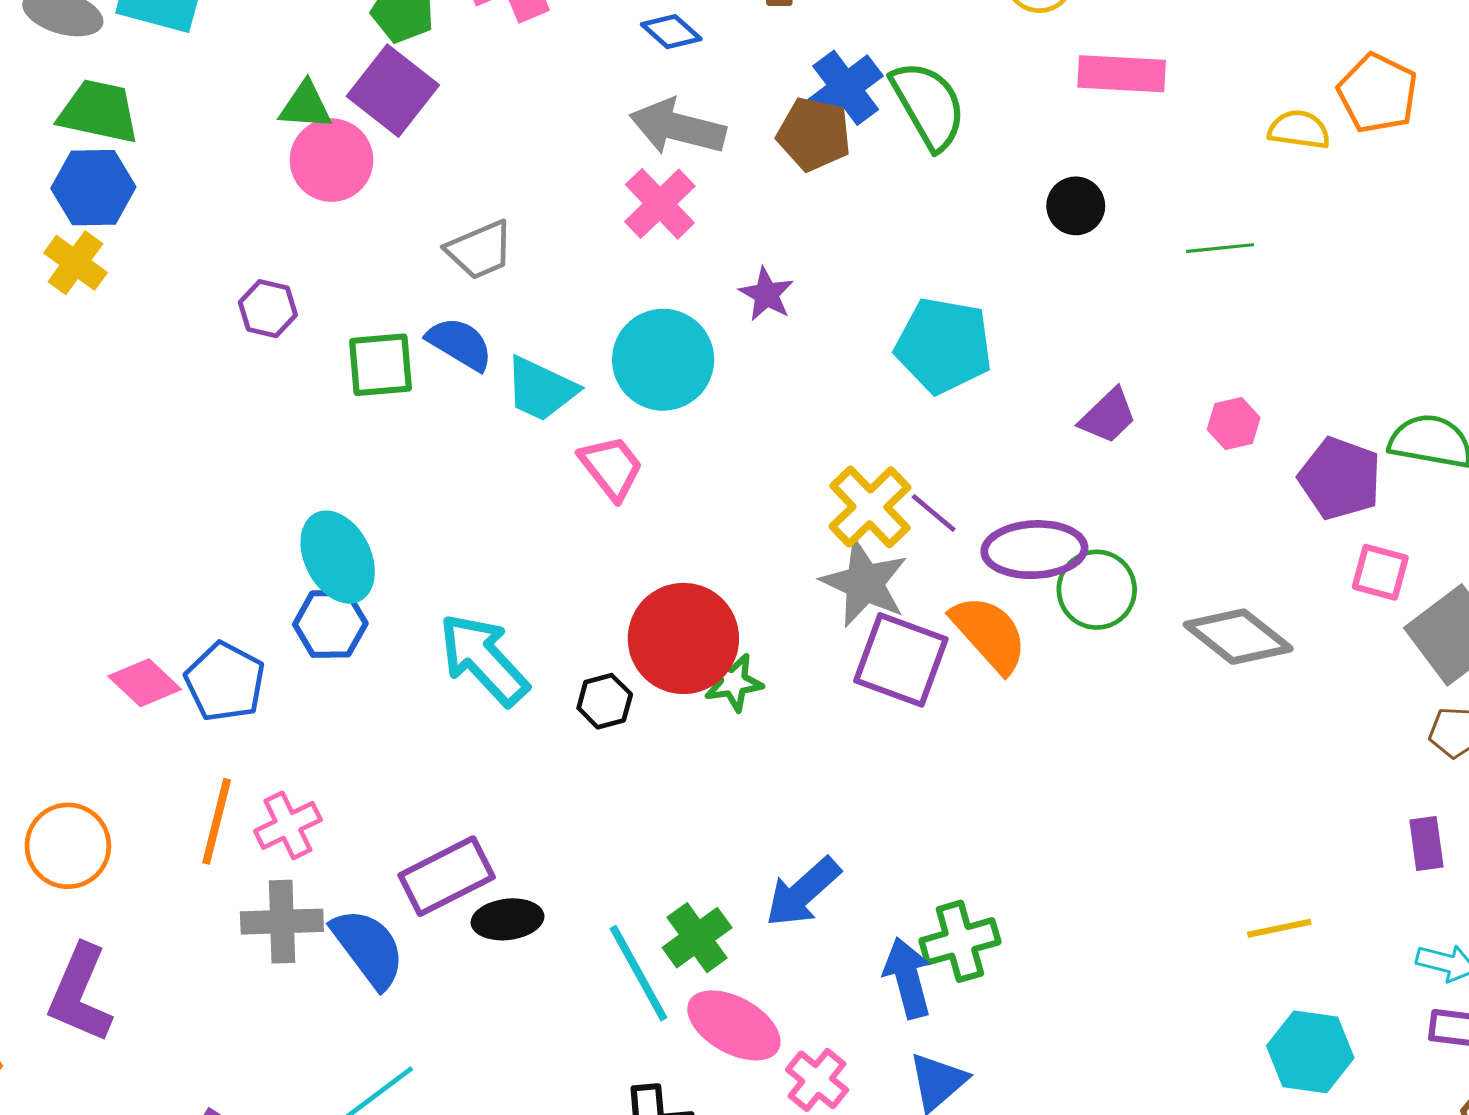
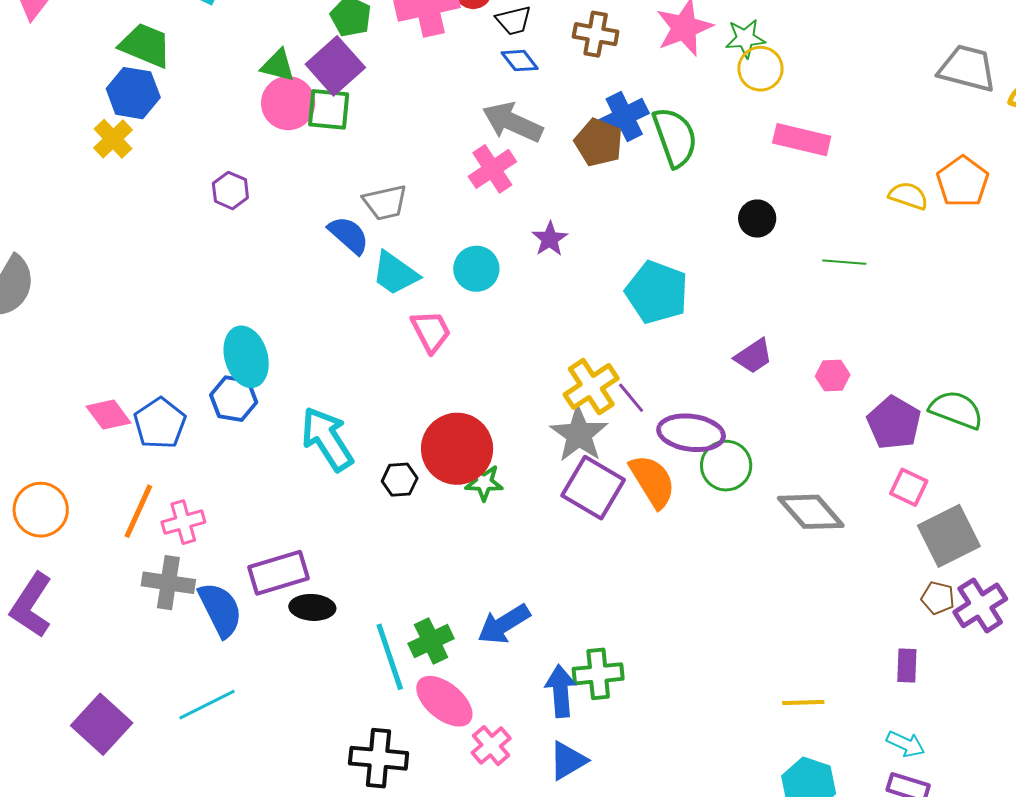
gray trapezoid: (480, 250) -> (385, 202), moved
cyan circle: (663, 360) -> (476, 269), size x0.7
green square: (380, 365) -> (329, 109), moved

